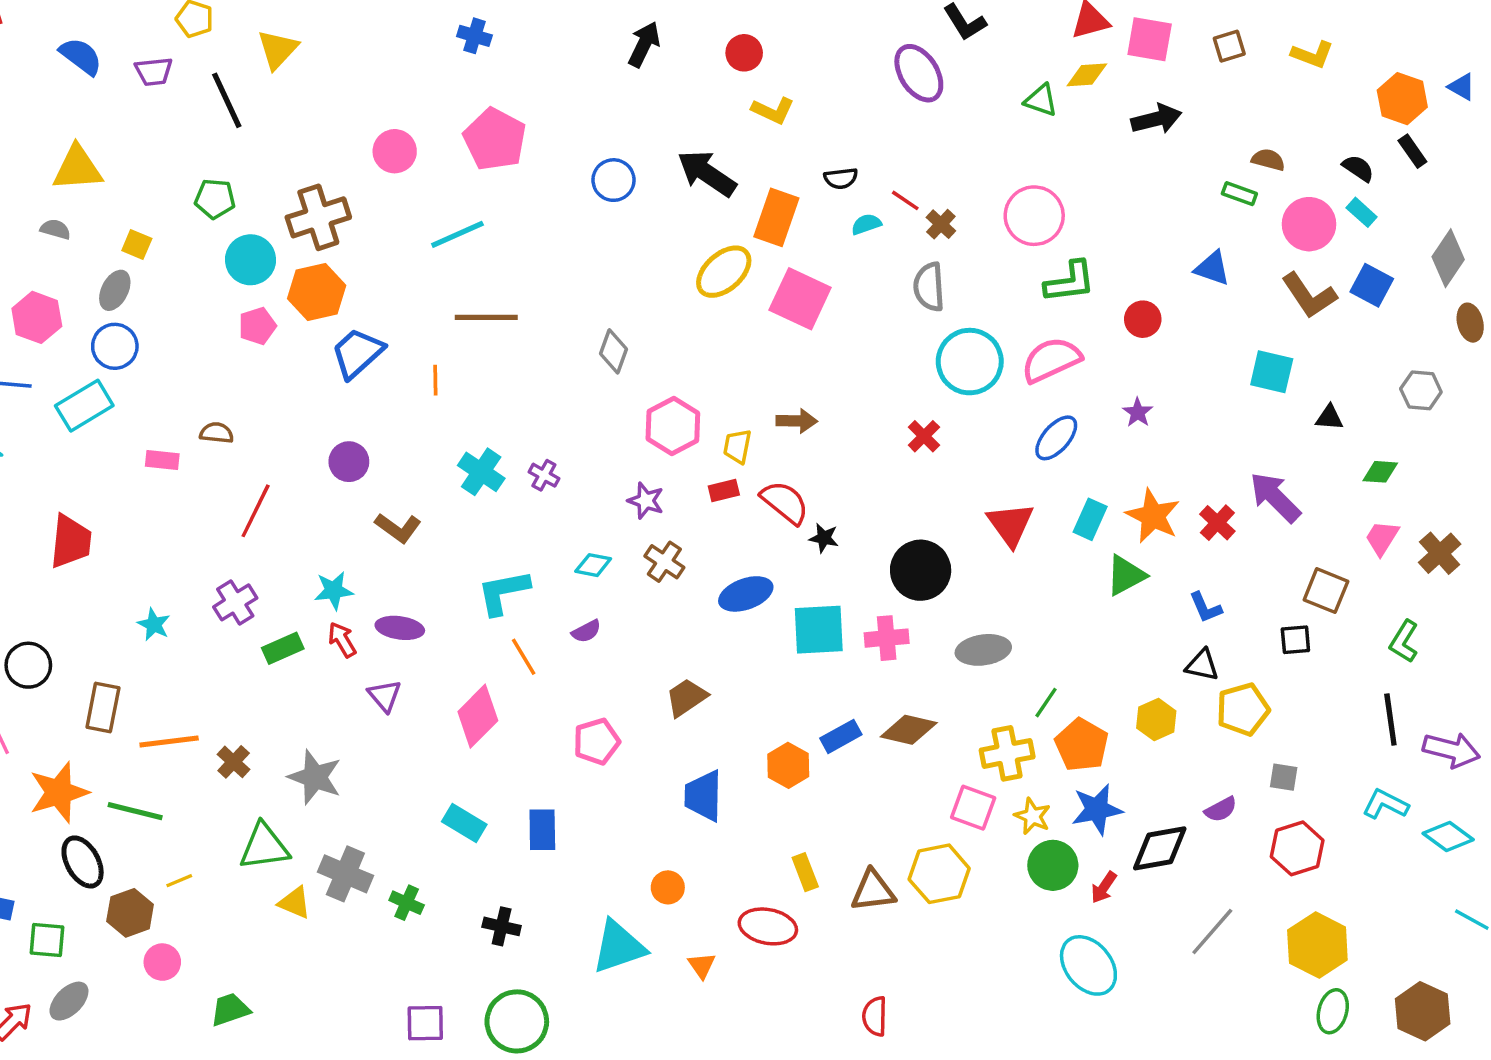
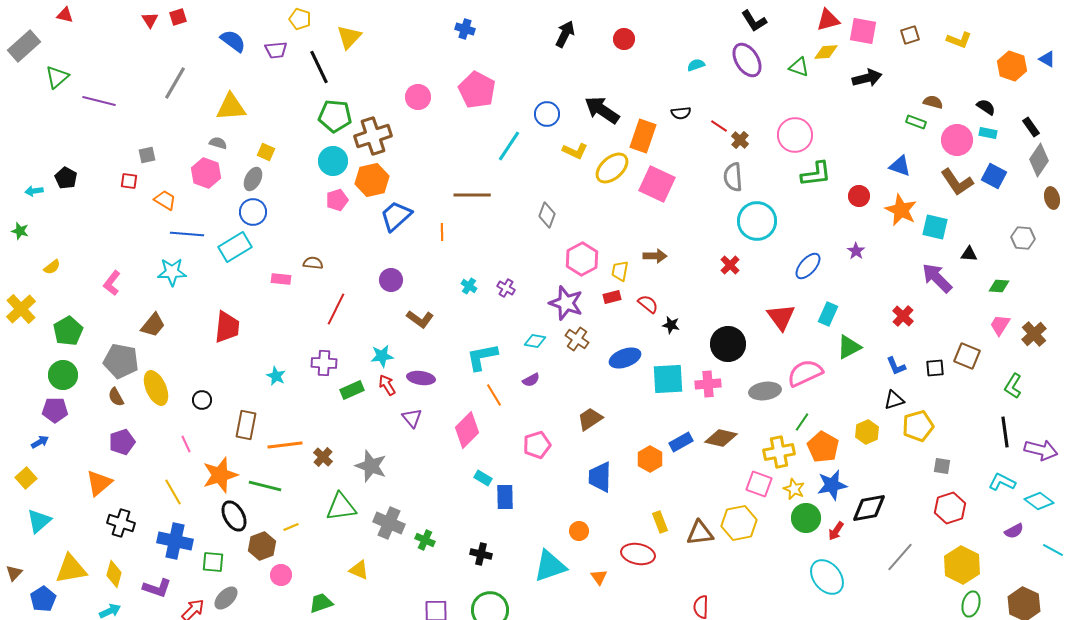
purple ellipse: (919, 73) -> (747, 60), moved
yellow L-shape: (773, 111) -> (575, 151), moved
black rectangle: (1412, 151) -> (1031, 127), moved
green pentagon: (215, 199) -> (335, 116), moved, size x1.4
cyan rectangle: (1362, 212) -> (988, 133), turned -30
cyan semicircle: (866, 224) -> (696, 65), moved
cyan line: (457, 234) -> (509, 146), moved, turned -32
pink hexagon: (37, 317) -> (206, 173), moved
pink semicircle: (1051, 360) -> (805, 373), moved
cyan cross: (481, 472) -> (469, 286), size x0.6
purple arrow: (1275, 497) -> (937, 278), moved
purple star: (646, 501) -> (566, 303), size x1.6
red semicircle: (785, 502) -> (648, 304), size x0.7
orange star: (1153, 516) -> (901, 210), moved
purple cross: (235, 602) -> (324, 363), turned 35
black square: (1295, 640) -> (935, 368), moved
black circle: (28, 665) -> (202, 400), size x0.7
black triangle: (1202, 665) -> (894, 400), turned -30
purple semicircle: (1221, 809) -> (1014, 531), moved
cyan rectangle: (464, 823) -> (483, 478), moved, size x0.7
yellow triangle: (295, 903) -> (359, 570), moved

